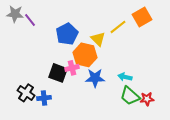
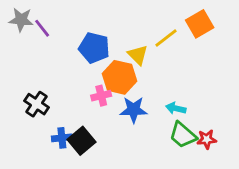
blue pentagon: (67, 34) -> (94, 48), turned -30
black square: (58, 73) -> (82, 141), moved, turned 30
black cross: (26, 93) -> (37, 104), moved

